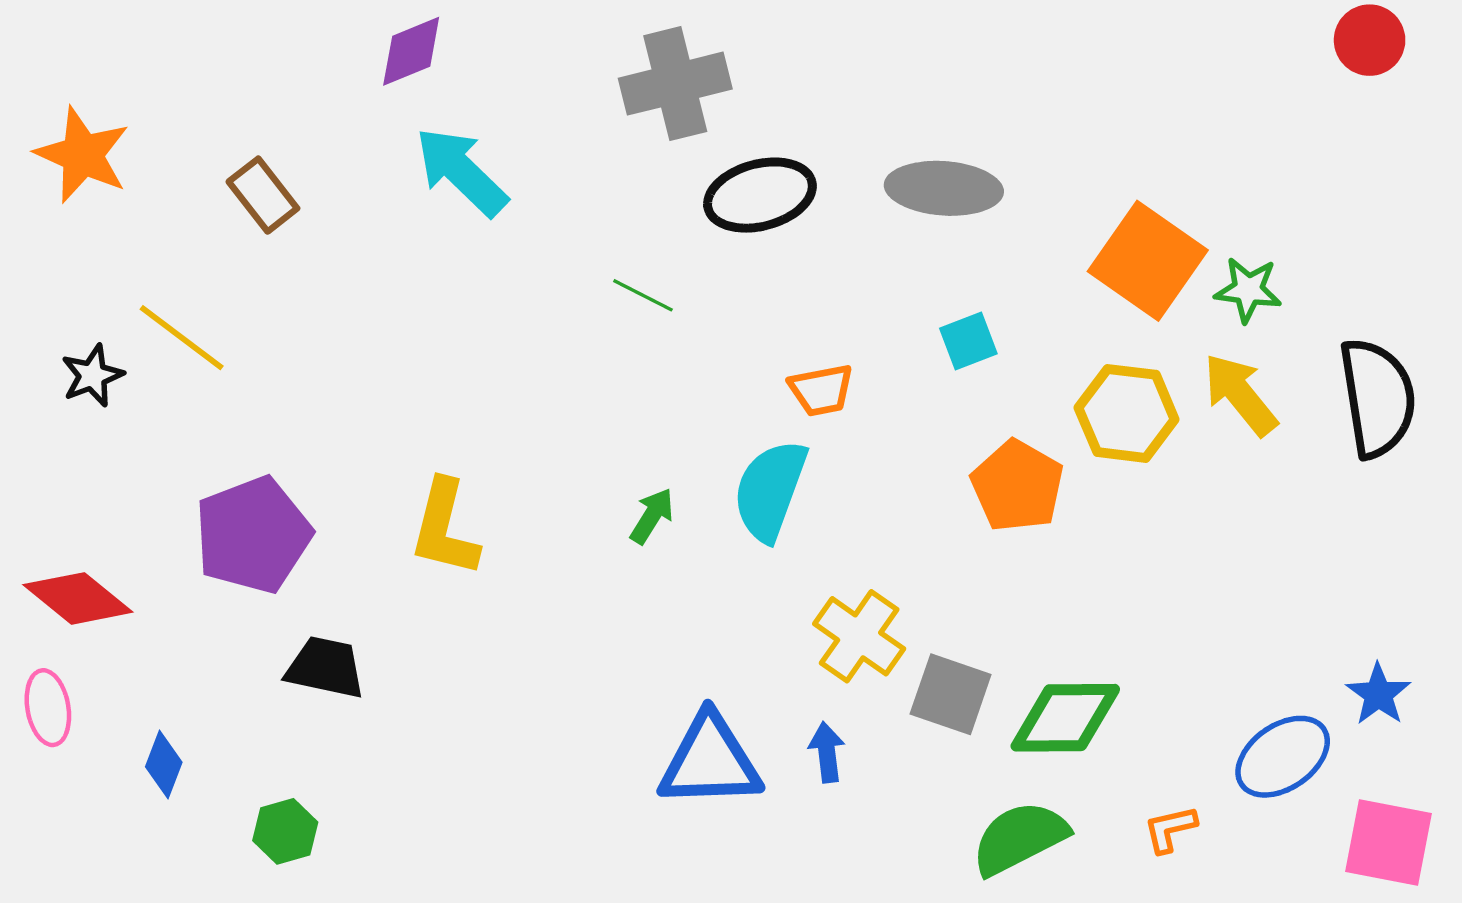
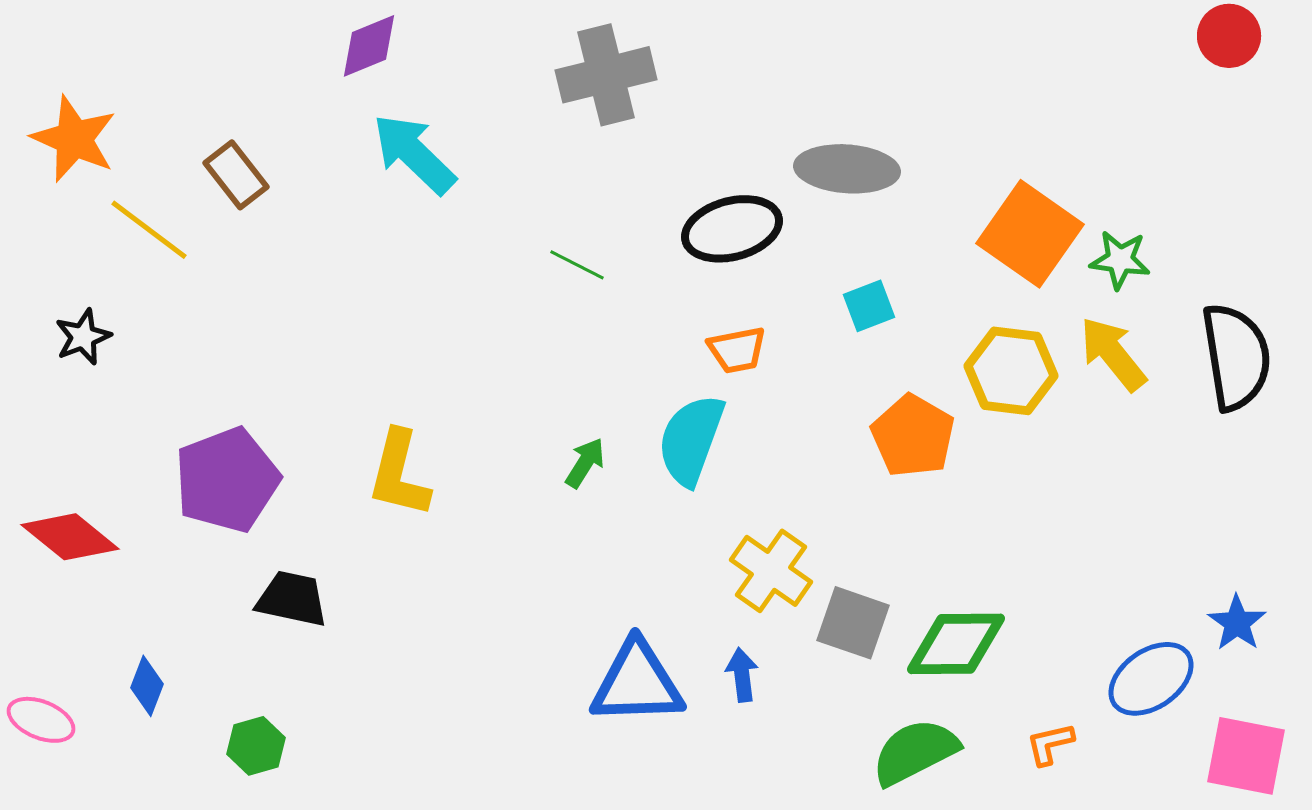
black ellipse: (760, 195) -> (732, 229), moved
yellow line: (182, 338) -> (149, 230), moved
pink ellipse: (48, 708) -> (41, 720), moved, turned -58

